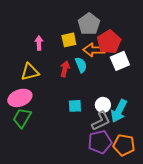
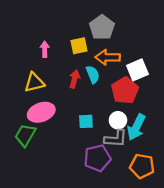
red pentagon: (109, 42) -> (125, 90), moved
pink ellipse: (20, 98) -> (41, 112), moved
gray L-shape: (101, 121) -> (116, 139), turned 30
purple pentagon: (100, 142) -> (97, 158), moved

